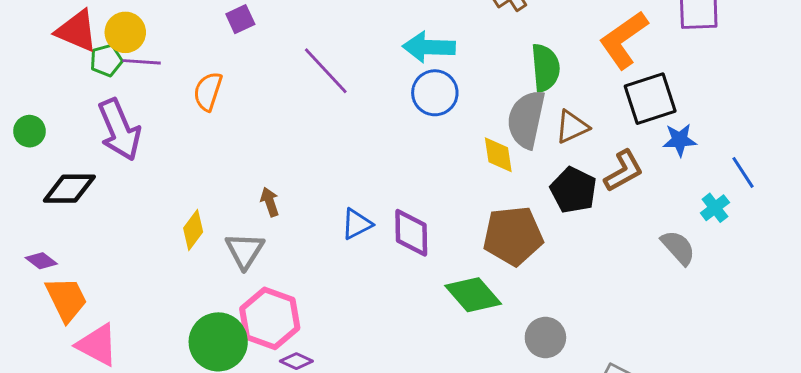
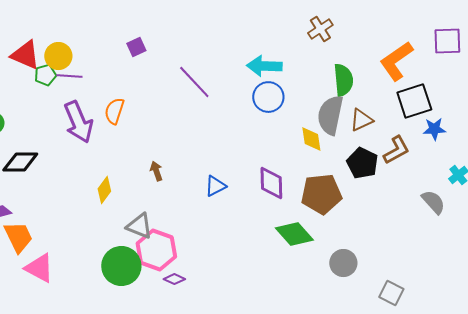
orange semicircle: (208, 91) -> (114, 111), moved
purple arrow: (119, 130) -> (78, 122), moved
purple diamond: (411, 233) -> (271, 183), moved
gray triangle: (245, 251) -> (139, 226), moved, turned -40

